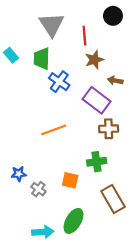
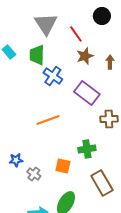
red line: (84, 36) -> (76, 34), turned -30
brown arrow: (115, 81) -> (110, 62), moved, turned 80
brown cross: (109, 129) -> (109, 119), moved

